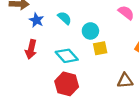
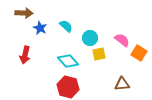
pink semicircle: (126, 13) -> (122, 40), moved
red arrow: (31, 49) -> (25, 55), moved

